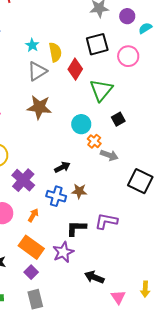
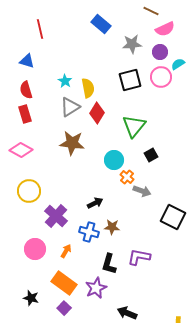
pink circle: (128, 56) -> (161, 77), moved
red diamond: (75, 69) -> (97, 113), moved
black L-shape: (76, 228) -> (109, 264), turned -75

